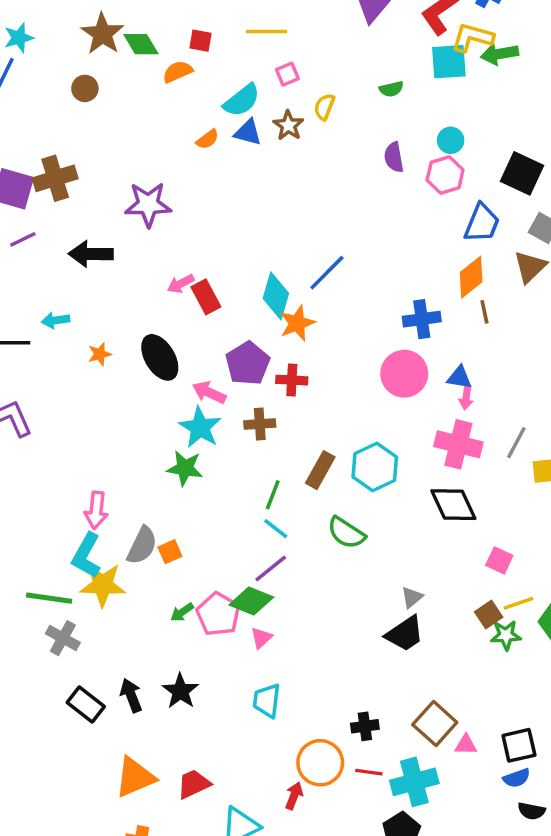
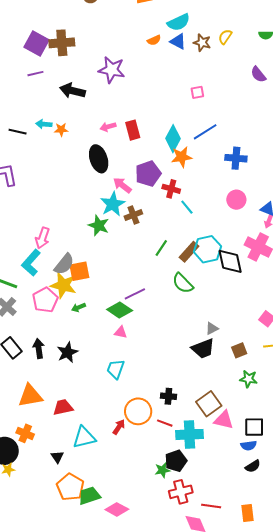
pink square: (287, 74) -> (197, 92), moved
brown star: (288, 125) -> (202, 43), turned -30
purple semicircle: (394, 157) -> (258, 74), turned -42
pink arrow: (181, 284) -> (108, 127), moved
blue cross: (422, 319) -> (236, 158), moved
orange star: (100, 354) -> (61, 130), moved
pink circle: (404, 374) -> (236, 200), size x0.7
brown cross: (260, 424) -> (133, 215), moved, turned -30
brown rectangle: (320, 470) -> (189, 252), moved
green line: (273, 495) -> (161, 248), moved
black diamond: (453, 505) -> (230, 261), moved
cyan line: (276, 529) -> (187, 207), moved
orange square: (170, 552) -> (79, 271), size x1.5
yellow star: (103, 585) -> (63, 285), moved
pink pentagon: (218, 614) -> (45, 300), moved
brown square: (489, 614) -> (239, 350), moved
green star: (506, 635) -> (248, 379), moved
pink triangle: (261, 638) -> (121, 332), turned 40
pink triangle: (466, 745) -> (224, 420), size x1.5
black semicircle: (532, 811) -> (253, 466), turned -56

